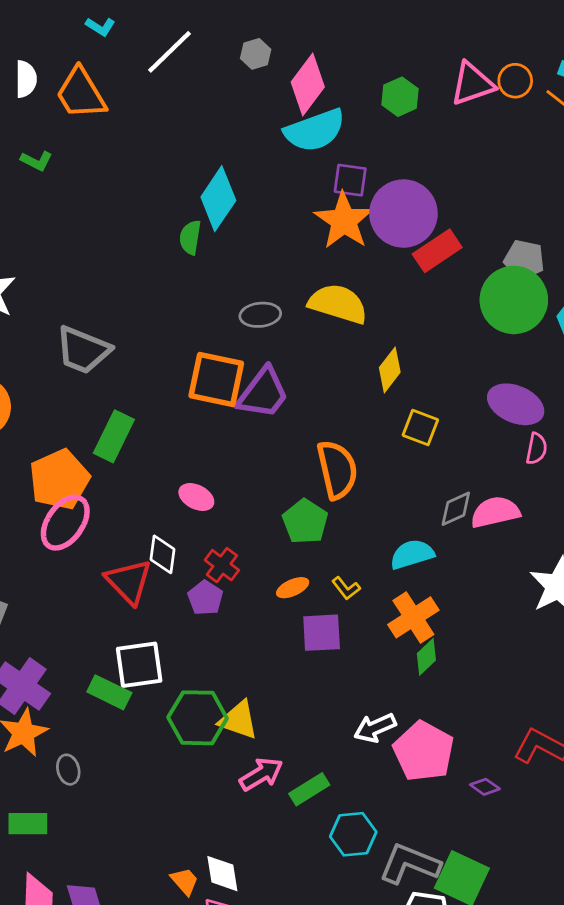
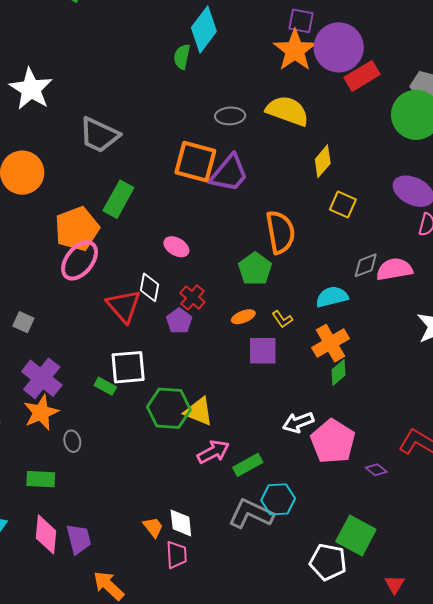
green rectangle: (109, 692) -> (105, 386), size x0.7
gray L-shape: (410, 864) -> (251, 514), moved

